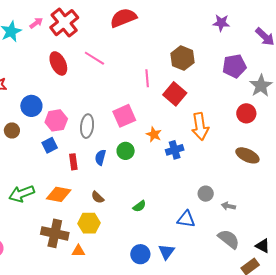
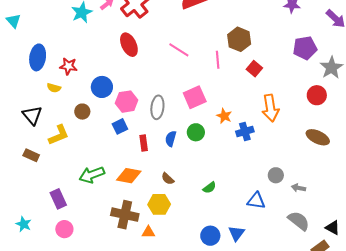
pink line: (94, 58) -> (179, 50), moved
brown hexagon: (182, 58) -> (239, 39), moved
red square: (175, 94) -> (254, 69), moved, size x0.7

